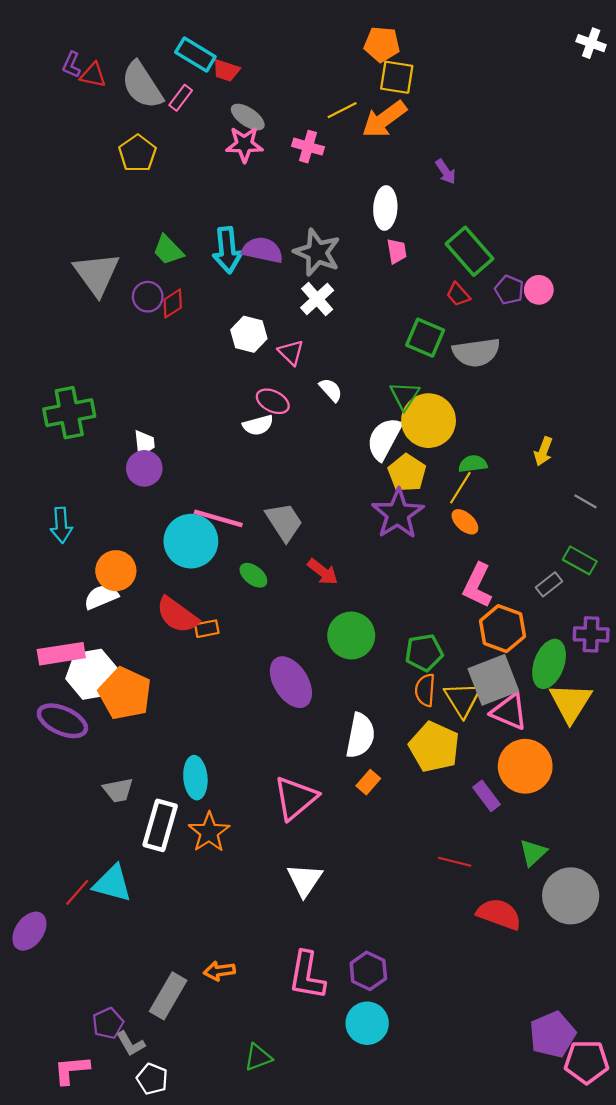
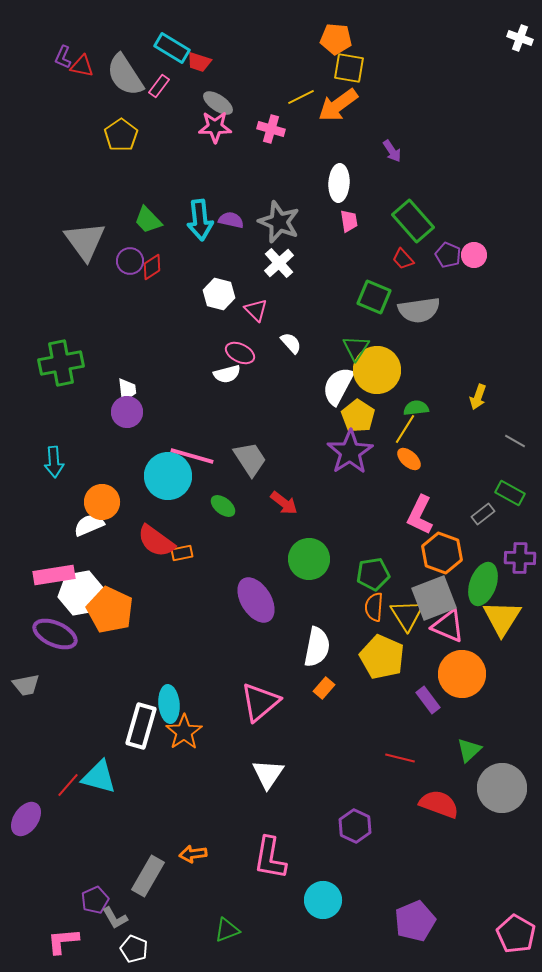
purple semicircle: (263, 250) -> (231, 220), size x0.7
cyan ellipse: (195, 778) -> (169, 704), moved
gray trapezoid: (118, 790) -> (26, 685), moved
purple hexagon: (368, 971) -> (355, 826), moved
purple pentagon: (552, 1035) -> (415, 921), moved
pink pentagon: (587, 1062) -> (516, 934), turned 30

